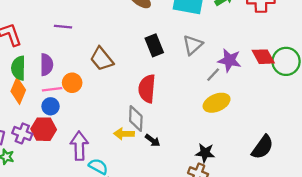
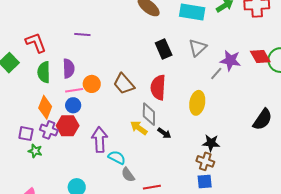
brown trapezoid: (102, 59) -> (124, 84), moved
orange diamond: (18, 91) -> (45, 107), moved
yellow ellipse: (217, 103) -> (197, 103), moved, turned -55
yellow arrow: (124, 134) -> (139, 128), turned 36
black semicircle: (262, 147) -> (263, 119), moved

